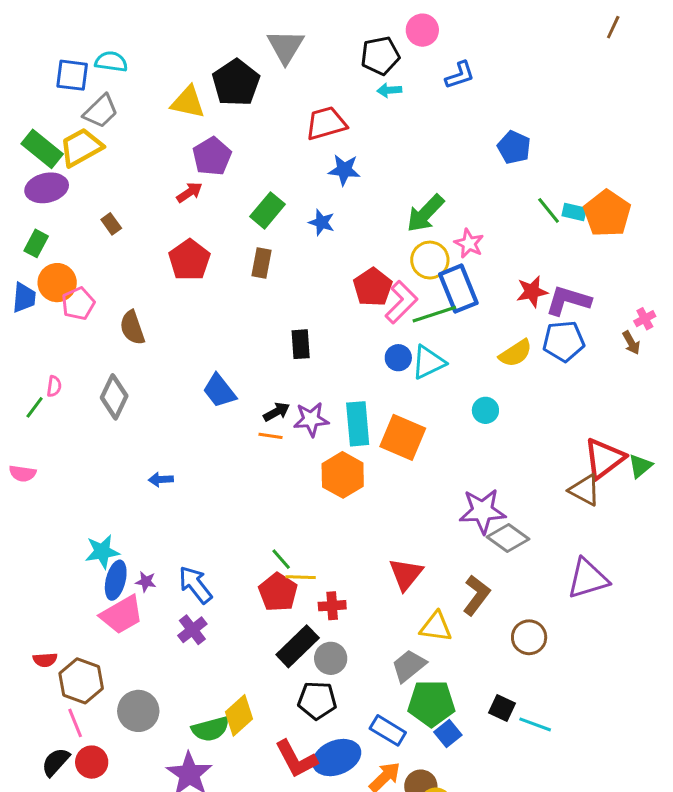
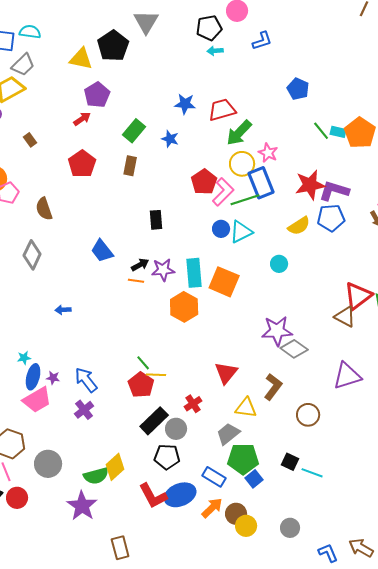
red trapezoid: (326, 123) -> (222, 110), moved
red star: (532, 292) -> (310, 185), size x1.4
cyan star: (102, 552) -> (24, 358), size x0.6
red cross: (332, 606) -> (193, 404), moved, turned -30

